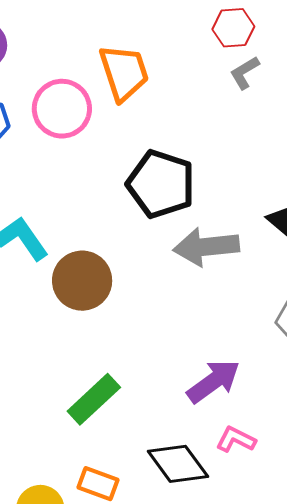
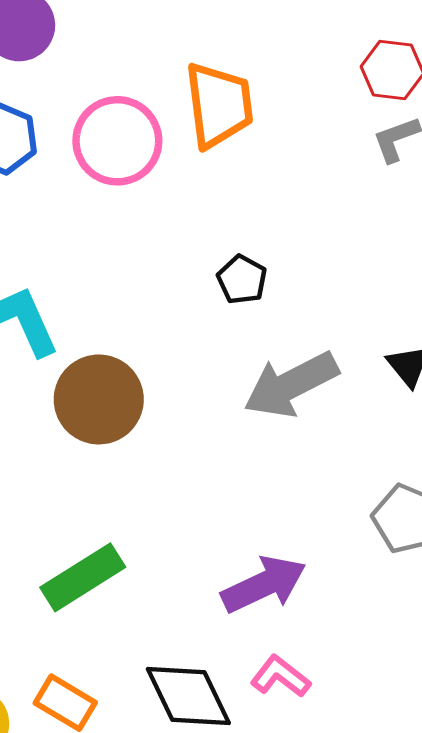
black pentagon: (161, 184) -> (242, 280), size x0.5
gray arrow: (206, 247) -> (291, 385), turned -32

